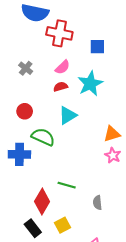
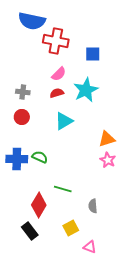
gray cross: (26, 68) -> (23, 92), moved, turned -32
green semicircle: (43, 137) -> (40, 157), moved, size x0.7
yellow square: (63, 225) -> (71, 228), moved

